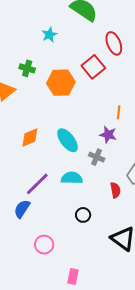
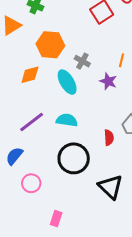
orange hexagon: (61, 83) -> (50, 45), moved
gray cross: (97, 157) -> (82, 61), moved
blue semicircle: (22, 209) -> (14, 156), moved
black circle: (83, 215) -> (74, 158), size x2.0

